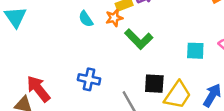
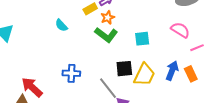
orange star: (114, 18) -> (108, 17), moved
cyan square: (195, 51) -> (142, 39), moved

